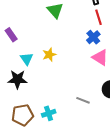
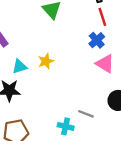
cyan triangle: (27, 59) -> (20, 67), turned 48
cyan cross: (49, 113) -> (66, 126), moved, turned 32

